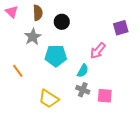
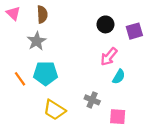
black circle: (62, 22) -> (105, 24), moved
cyan pentagon: (56, 56) -> (46, 73), moved
cyan semicircle: (83, 71) -> (119, 77), moved
pink square: (105, 96) -> (118, 117), moved

